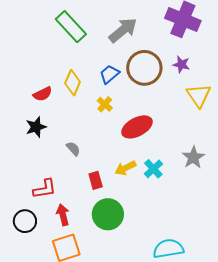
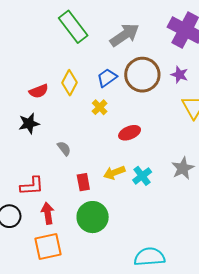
red ellipse: (137, 127) -> (130, 133), size x0.7

